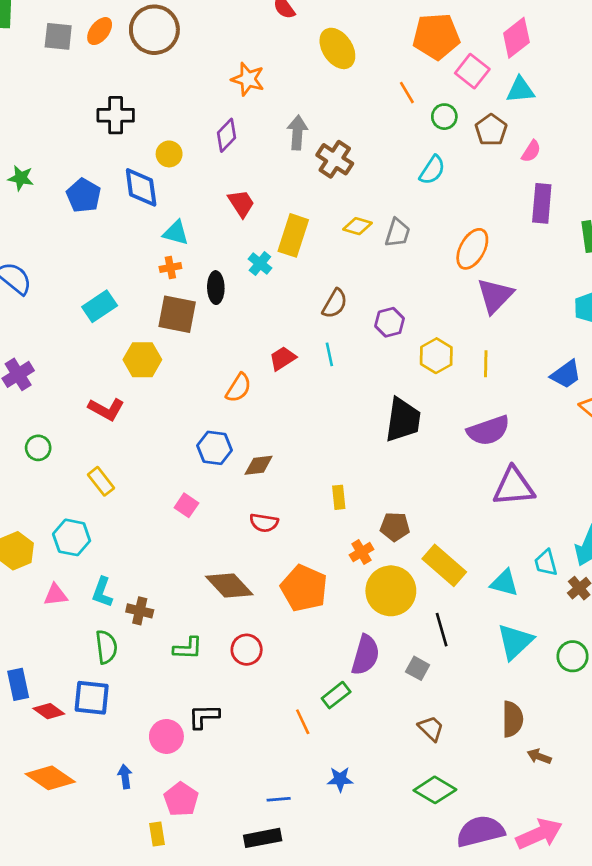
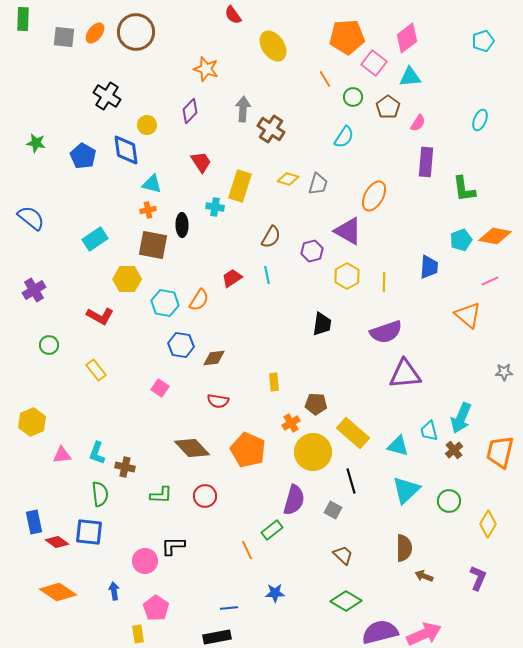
black cross: (116, 115) -> (107, 96), turned 32
cyan cross: (260, 264) -> (215, 207), turned -30
purple triangle: (495, 296) -> (348, 231), moved, turned -44
blue trapezoid: (566, 374) -> (429, 267), moved, turned -50
black trapezoid: (403, 420) -> (322, 324), size x0.7
cyan hexagon: (72, 537) -> (165, 303), moved

